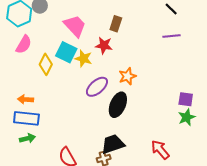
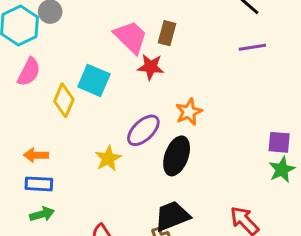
pink trapezoid: (75, 26) -> (131, 37), moved
yellow star: (83, 58) -> (108, 158), moved, turned 30
blue rectangle: (26, 118) -> (39, 184), size x0.7

